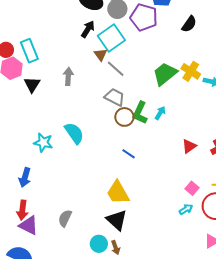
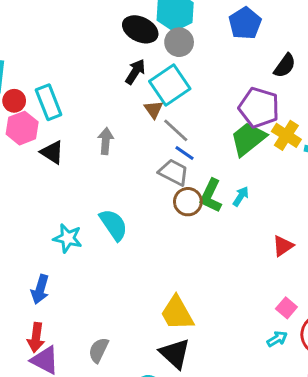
purple pentagon: (144, 17) -> (259, 108), moved
black triangle: (32, 85) -> (52, 152), turned -30
blue line: (129, 154) -> (185, 153), moved

